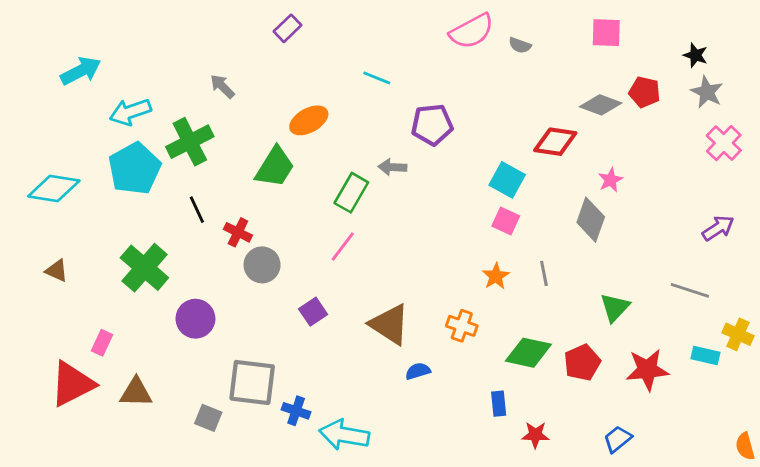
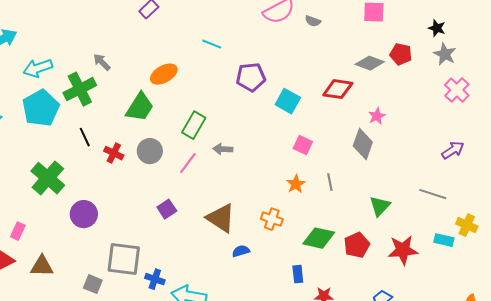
gray arrow: (222, 86) -> (102, 62), moved
gray arrow: (392, 167) -> (223, 149), moved
cyan square: (507, 180) -> (288, 101), moved
gray circle: (262, 265) -> (150, 151), moved

